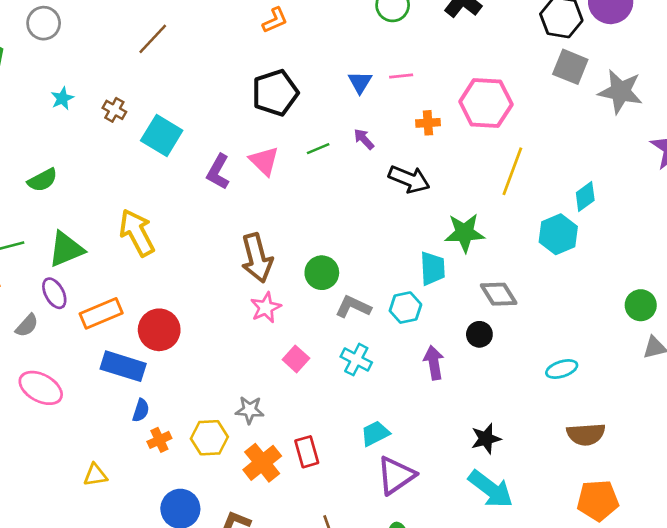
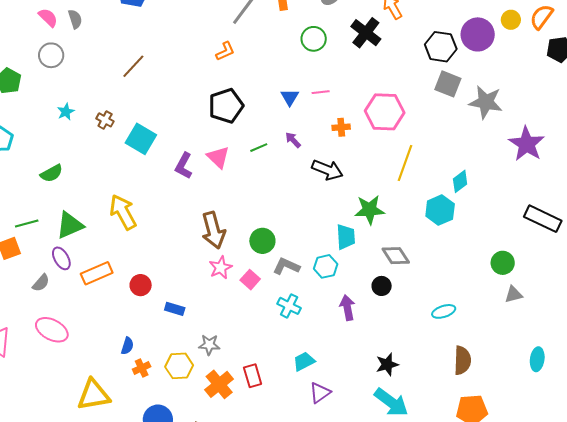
red circle: (159, 330) -> (141, 285), size x0.7
pink square: (296, 359) -> (250, 280), moved
blue rectangle: (123, 366) -> (175, 309), moved, size x0.6
brown semicircle: (586, 434) -> (462, 360), turned -84
yellow triangle: (95, 475) -> (94, 395), size x1.8
purple triangle: (396, 475) -> (320, 393), size x0.7

